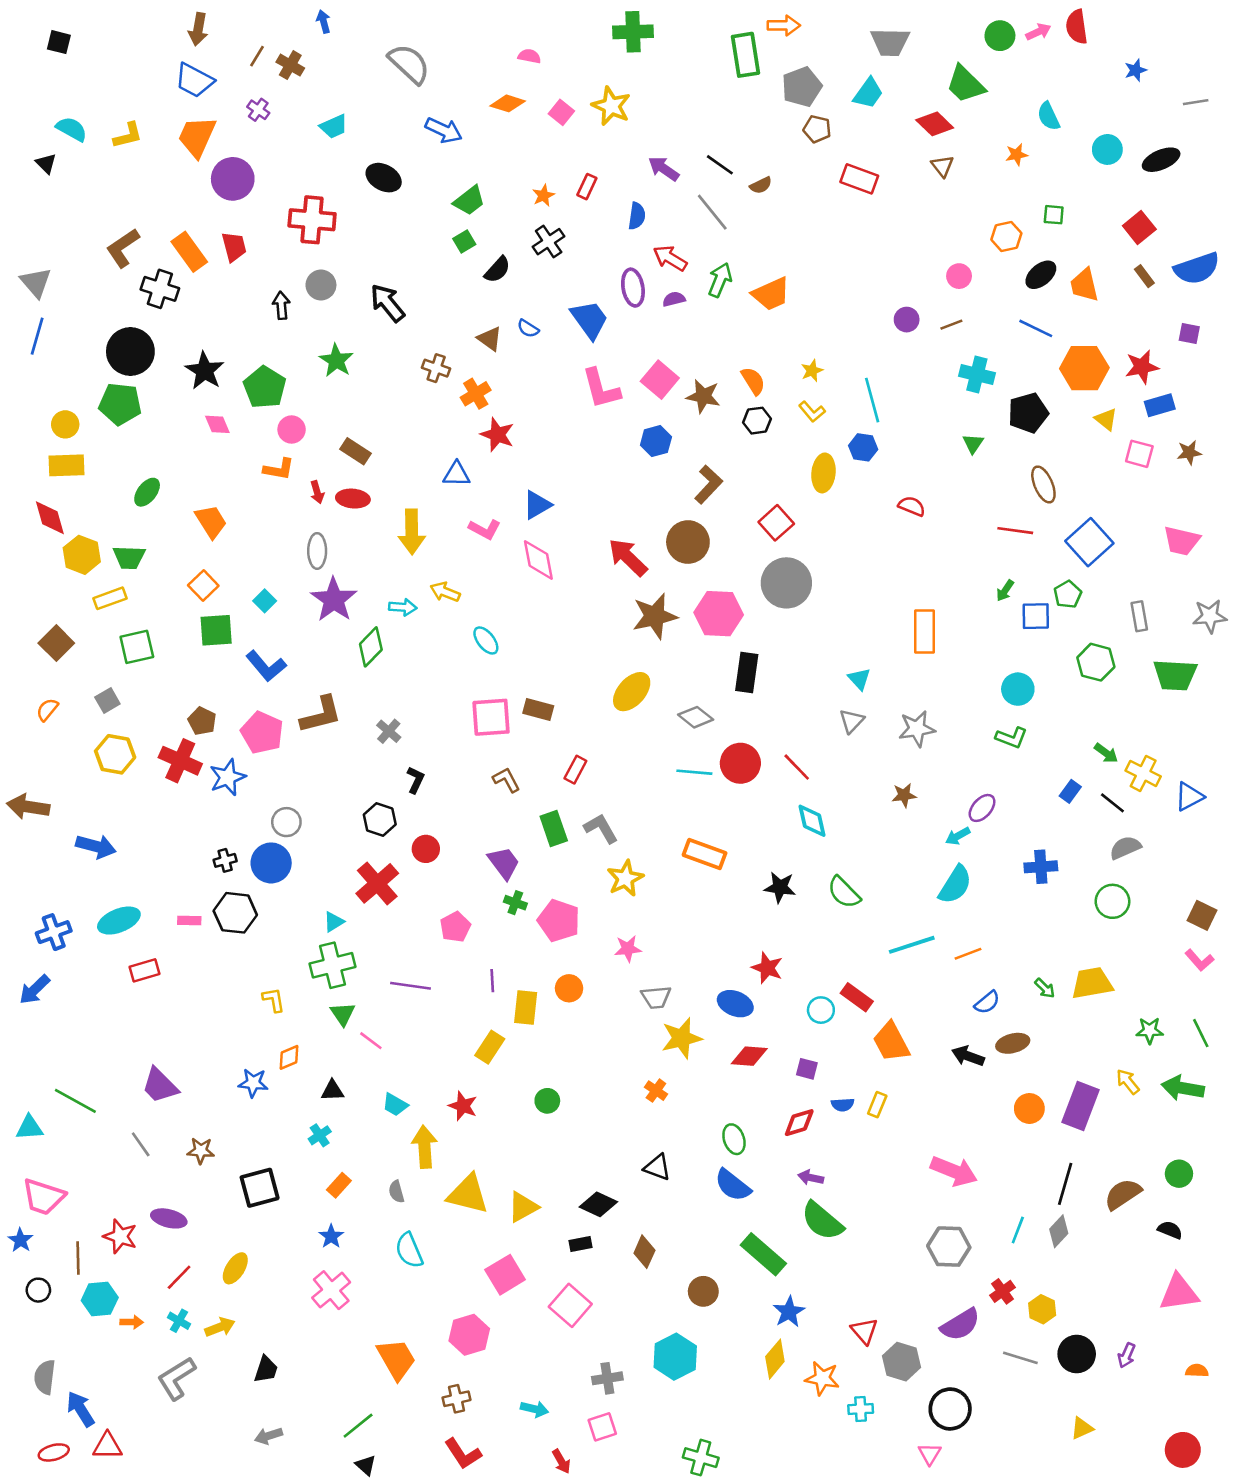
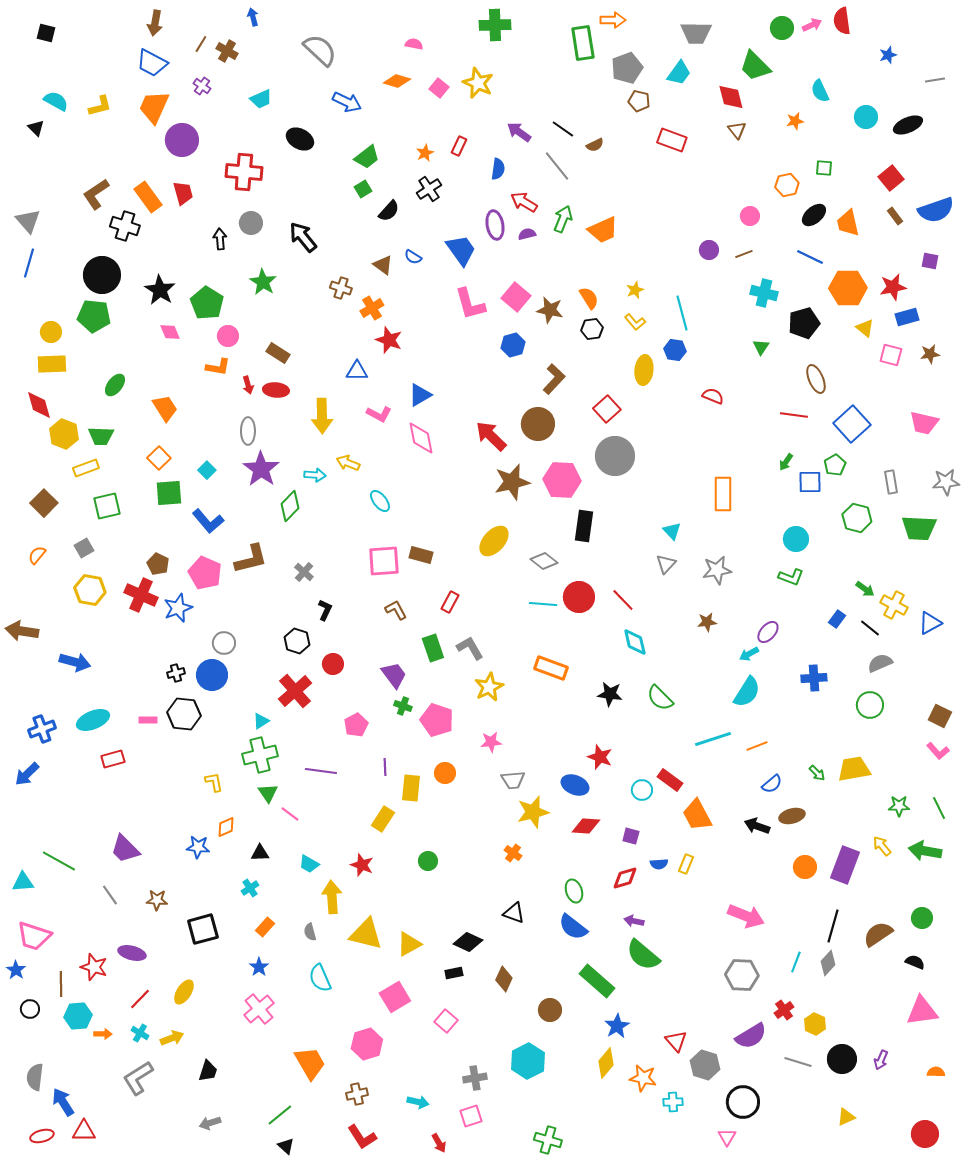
red diamond: (935, 124) -> (731, 97), turned 32
pink square: (570, 1305) -> (446, 1021), size x0.7

